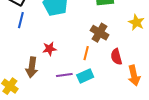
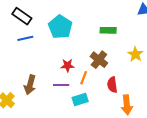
blue line: (21, 20) -> (25, 38), turned 56
red star: (49, 49) -> (67, 65), moved
purple line: (64, 75) -> (61, 85), moved

